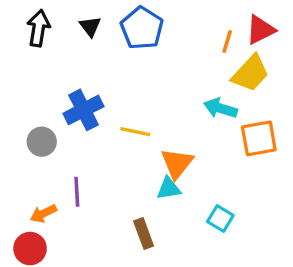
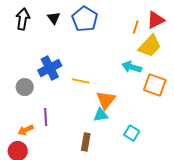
orange square: (259, 138) -> (155, 85), turned 30
brown rectangle: (144, 234) -> (86, 142), turned 30

